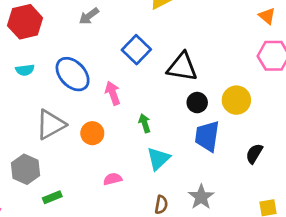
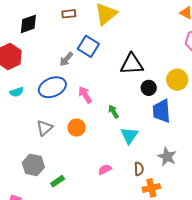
gray arrow: (89, 16) -> (66, 59), moved
blue square: (136, 50) -> (88, 46), moved
blue ellipse: (73, 74) -> (52, 87), turned -56
gray triangle: (51, 125) -> (44, 128), size x0.7
pink semicircle: (113, 179) -> (105, 169), moved

